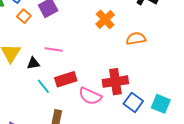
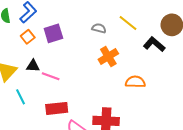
black triangle: (33, 63) -> (33, 66), moved
cyan line: (43, 86) -> (21, 97), moved

